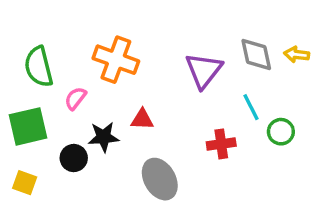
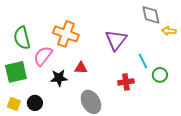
gray diamond: (256, 54) -> (151, 15), moved
pink semicircle: (75, 98) -> (43, 56), size x1.5
black circle: (74, 158) -> (35, 103), moved

